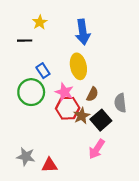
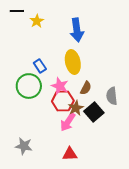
black line: (25, 41) -> (17, 11), moved
pink arrow: (97, 149) -> (68, 122), moved
red triangle: (49, 165) -> (70, 154), moved

